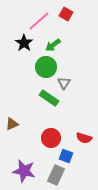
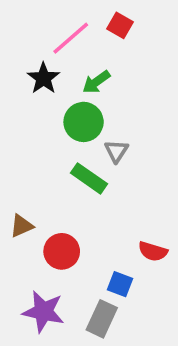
red circle: (51, 138) -> (62, 251), moved

